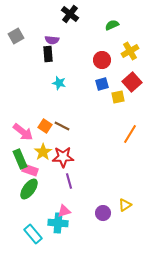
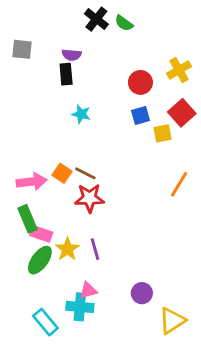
green semicircle: (112, 25) -> (124, 23), moved, turned -120
gray square: (16, 36) -> (22, 49), turned 35
pink arrow: (23, 132) -> (32, 182), turned -45
yellow star: (43, 152) -> (67, 249), moved
red star: (63, 157) -> (89, 198), moved
yellow triangle: (125, 205) -> (172, 321), moved, size x1.5

